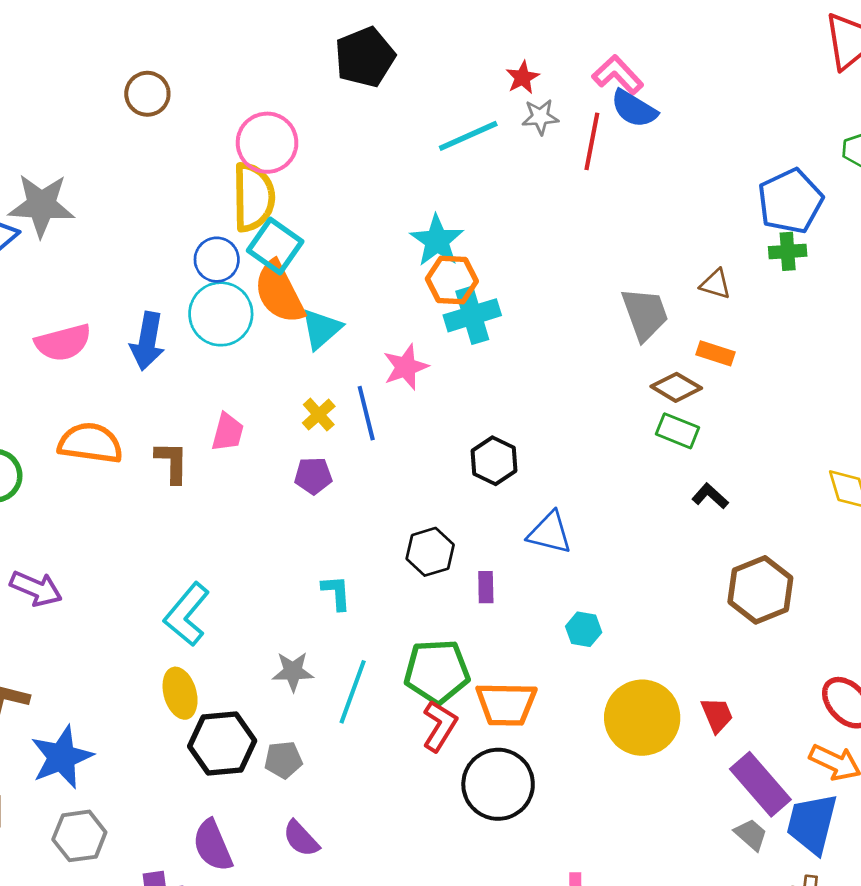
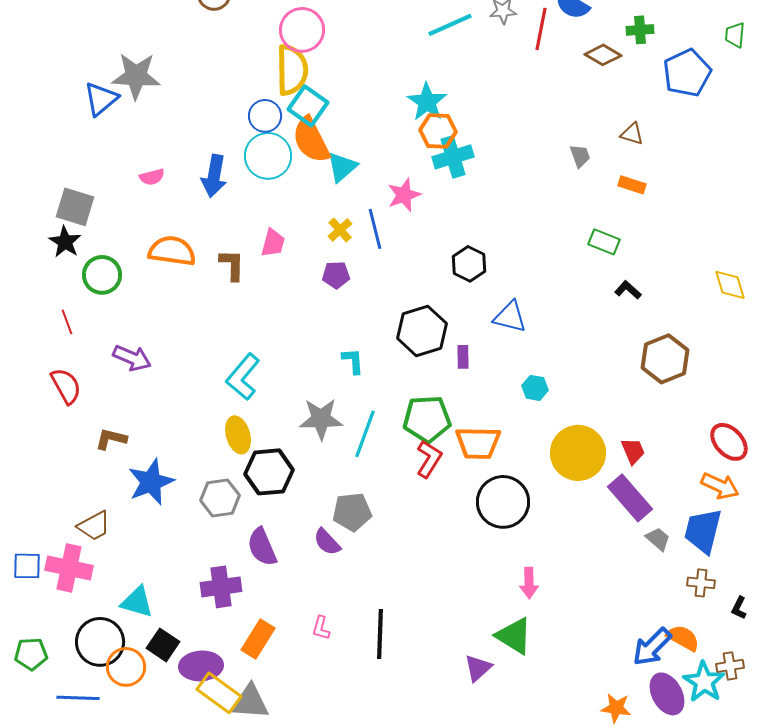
green cross: (788, 251) -> (640, 30), moved
gray trapezoid: (645, 314) -> (580, 156), size x0.6
pink semicircle: (63, 343) -> (152, 177), size x0.6
brown diamond: (676, 387) -> (603, 55), moved
black hexagon: (430, 552) -> (422, 331), size x1.4
gray star: (293, 671) -> (321, 419), size x1.4
gray pentagon: (283, 760) -> (352, 512), moved, size x1.4
black circle: (498, 784) -> (503, 502), moved
purple rectangle: (760, 784) -> (630, 498), moved
gray hexagon: (79, 836) -> (220, 498), moved

